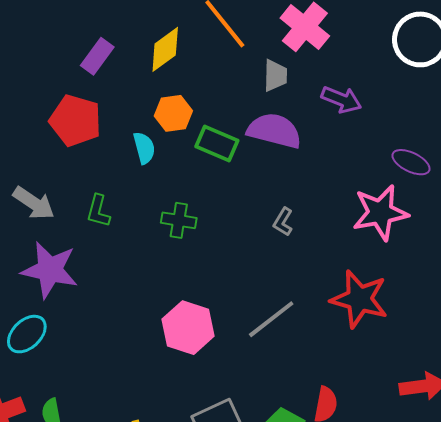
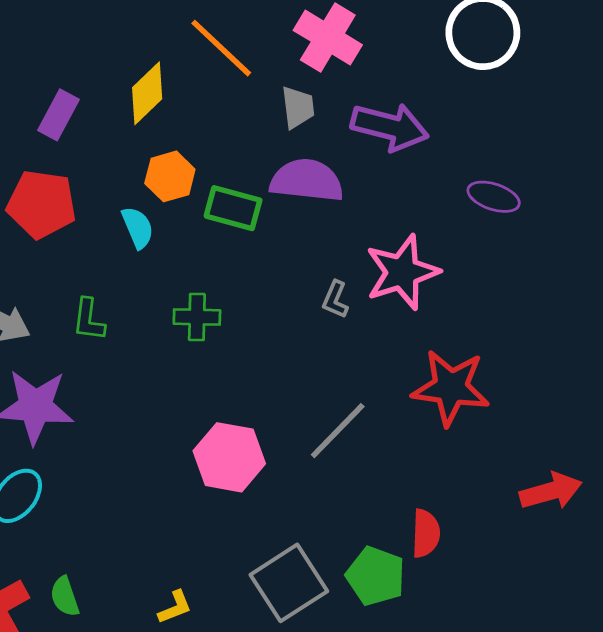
purple arrow: (341, 100) -> (390, 127), size x1.4
pink star: (380, 213) -> (402, 272), moved

